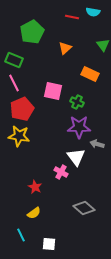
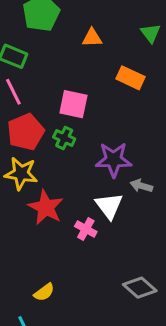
orange triangle: (65, 48) -> (92, 38), turned 40
green cross: (77, 102) -> (64, 138), moved
red star: (35, 187) -> (46, 207), moved, size x1.6
gray diamond: (84, 208) -> (140, 288), moved

